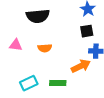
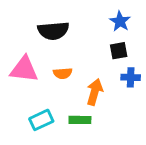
pink triangle: (16, 45) -> (24, 69), size x1.6
orange arrow: (81, 66) -> (95, 92), moved, turned -48

